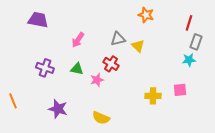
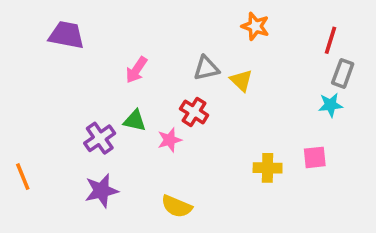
purple cross: (45, 68) -> (100, 138), moved, turned 36
purple star: (58, 109) -> (101, 191), turned -30

